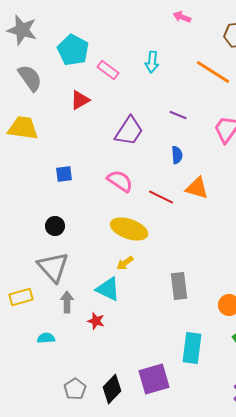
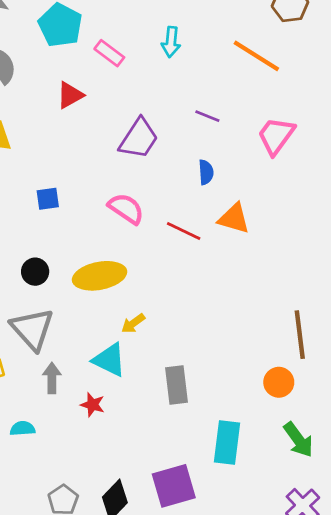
yellow ellipse: (129, 229) -> (100, 276), moved, turned -30
gray rectangle: (179, 286) -> (177, 385), moved

